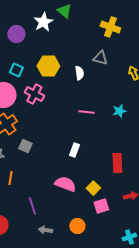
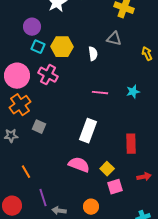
purple circle: (16, 34) -> (32, 27), moved
cyan square: (16, 70) -> (38, 47), moved
white rectangle: (74, 150) -> (88, 131), size x1.6
orange line: (10, 178) -> (26, 172), moved, turned -40
purple line: (32, 206) -> (43, 198), moved

